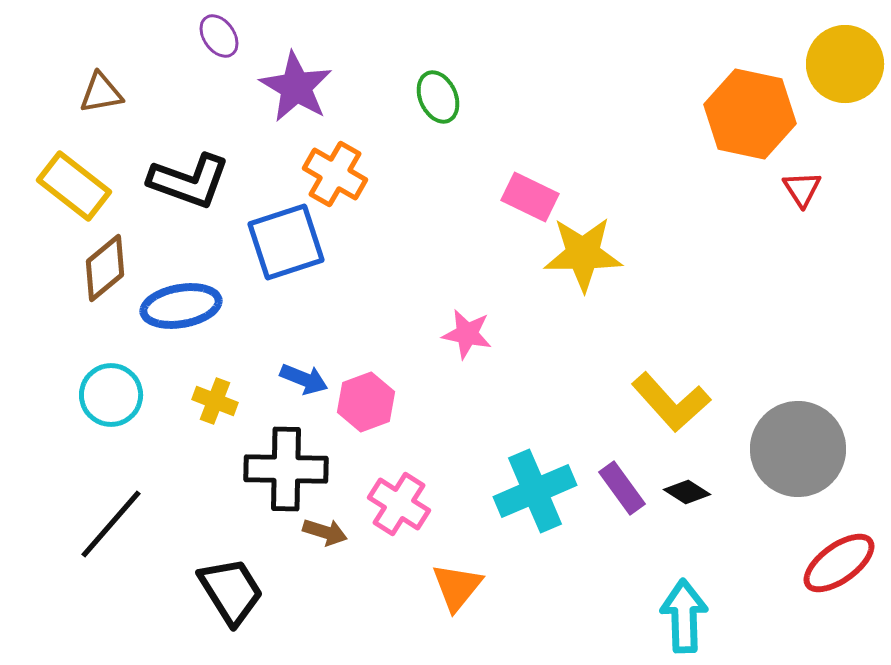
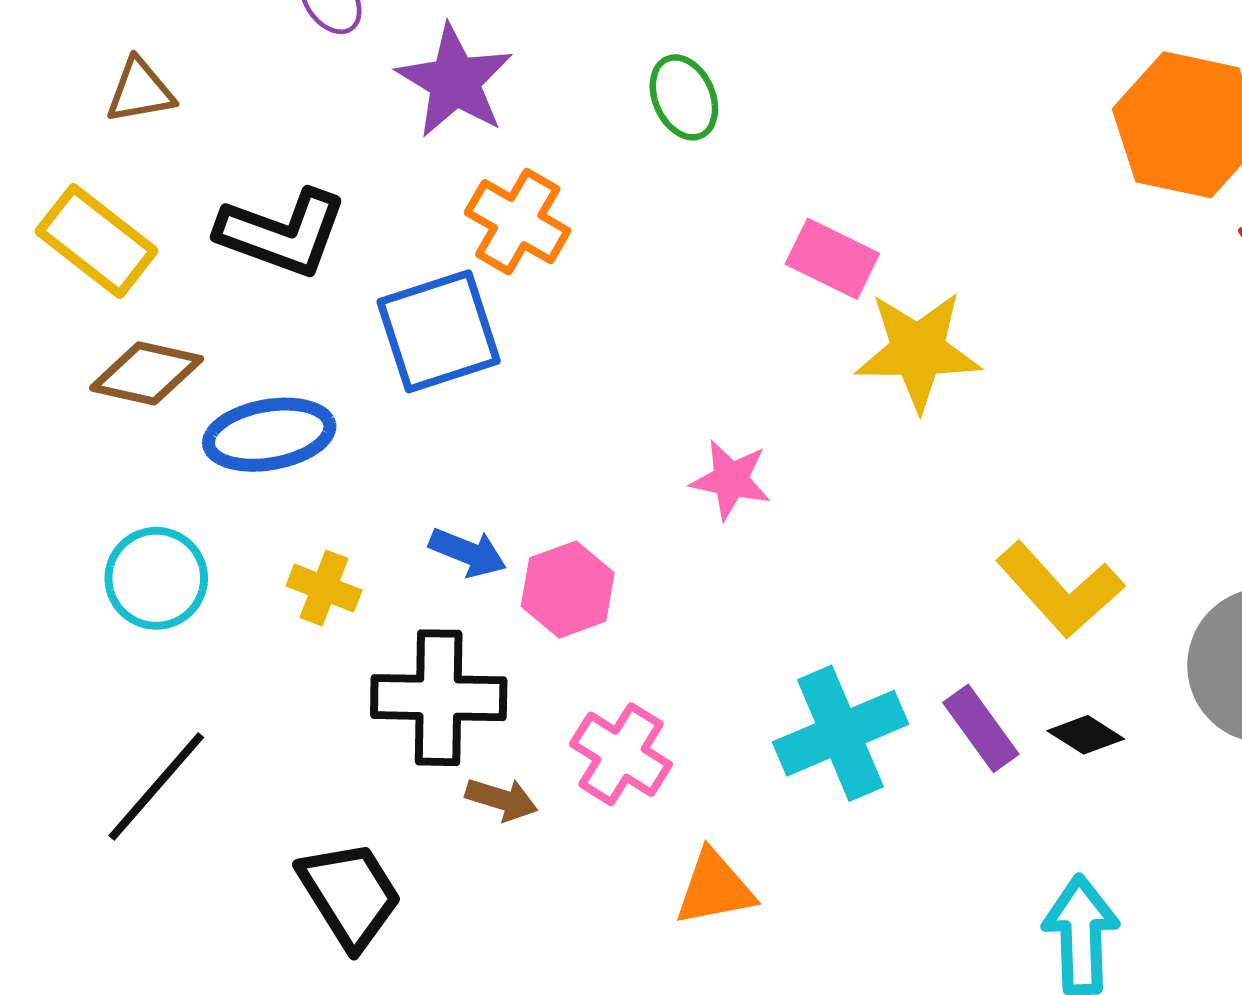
brown diamond: (105, 268) -> (147, 373), turned 52
orange triangle: (457, 587) -> (715, 888), turned 40

